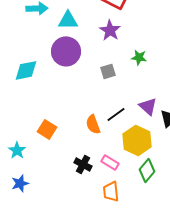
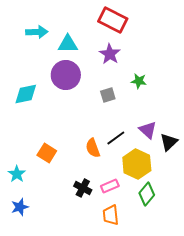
pink rectangle: (110, 162) -> (110, 186), turned -54

